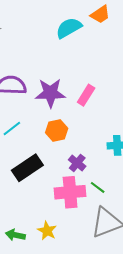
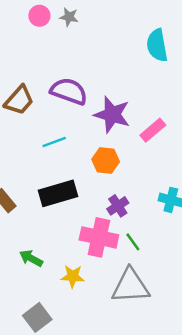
cyan semicircle: (69, 28) -> (157, 45), turned -88
yellow star: (47, 231) -> (73, 276), moved, turned 30
green arrow: (15, 235) -> (31, 258), moved

